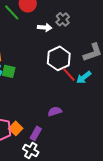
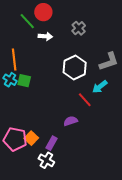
white arrow: (45, 27) -> (45, 36), moved
red line: (69, 74) -> (85, 100), moved

